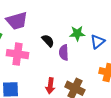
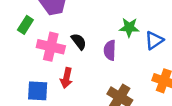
black semicircle: (48, 41) -> (79, 41), moved
red arrow: (50, 86) -> (66, 78), moved

